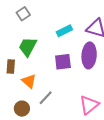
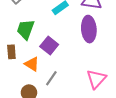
purple square: (63, 62) -> (49, 46), moved, turned -36

